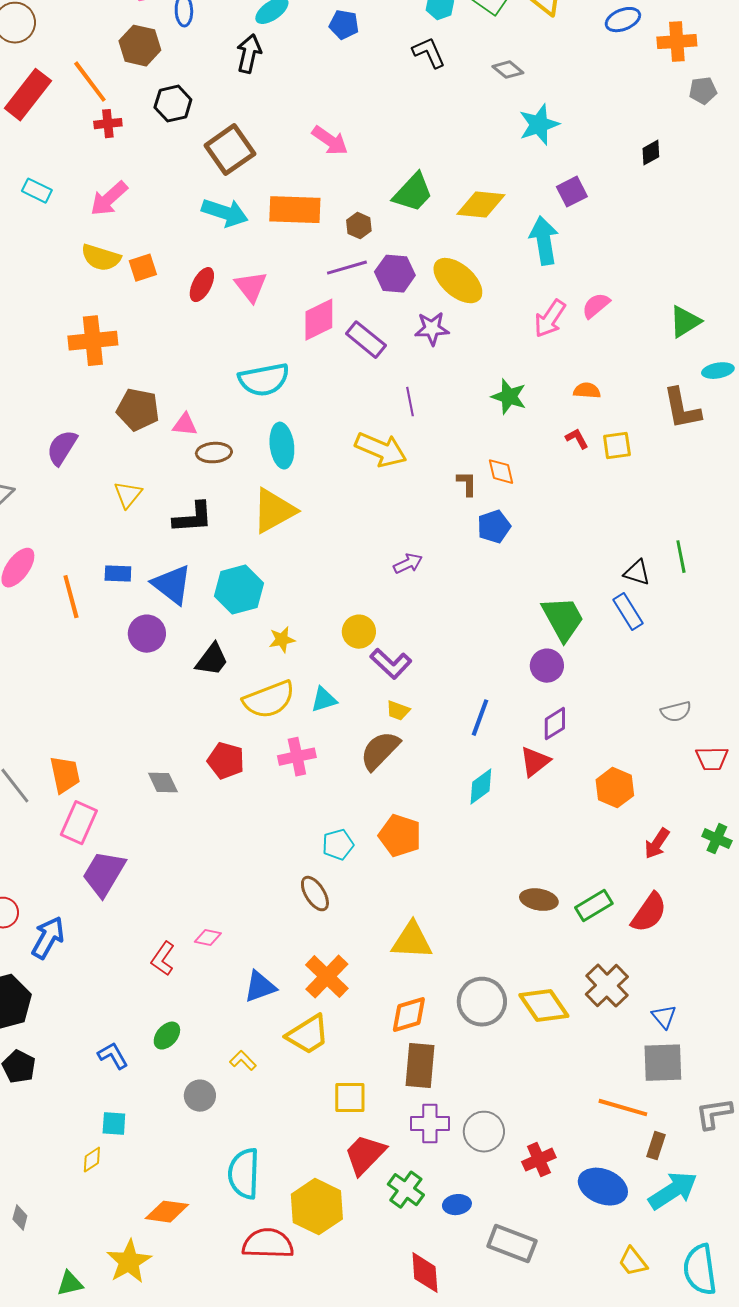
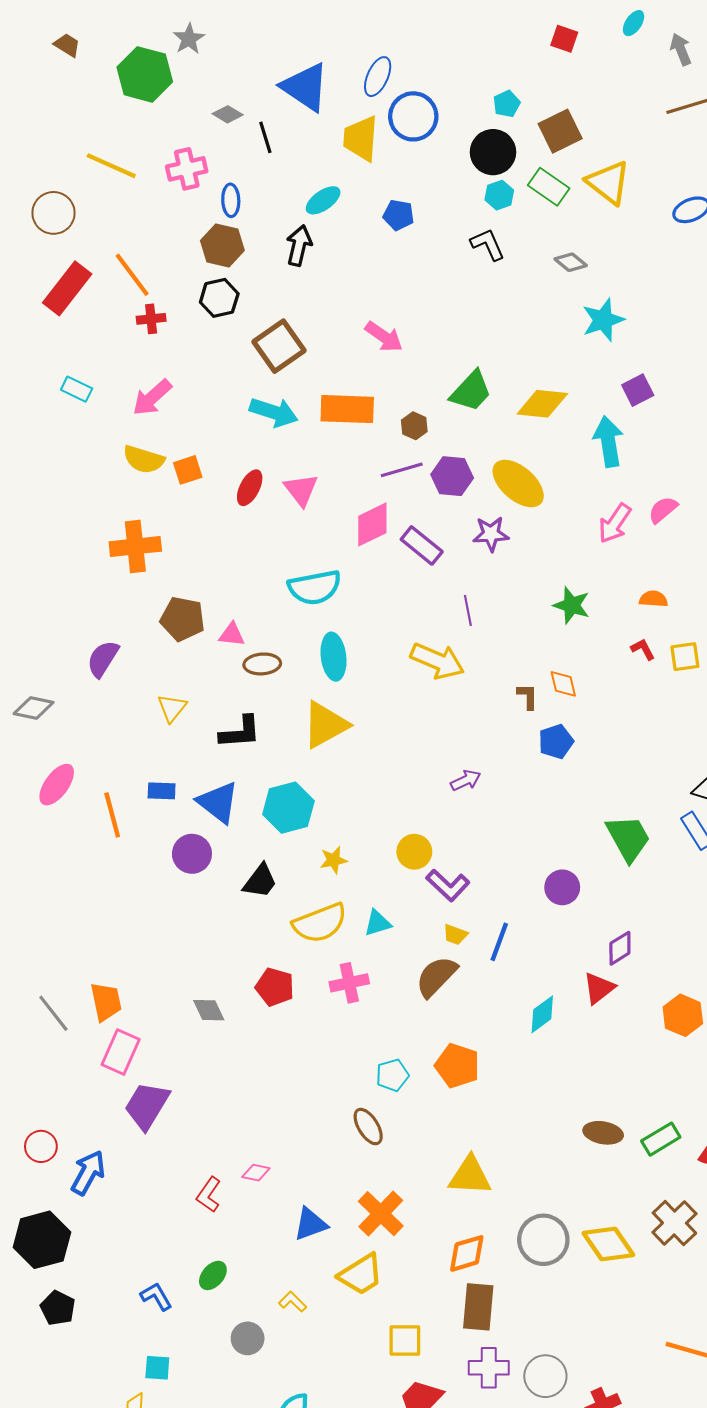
brown hexagon: (140, 46) -> (222, 245), moved
purple circle: (547, 666) -> (562, 887), moved
blue line: (480, 718) -> (499, 942), moved

